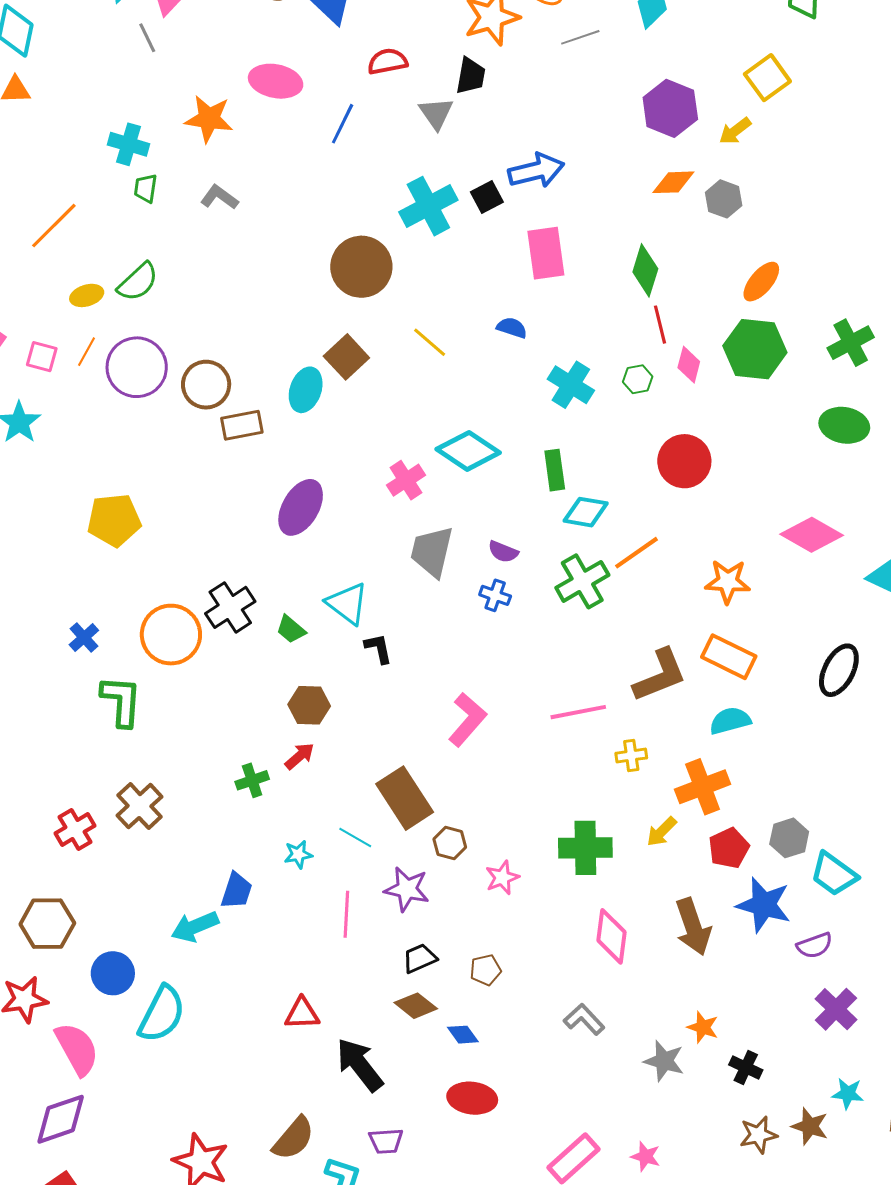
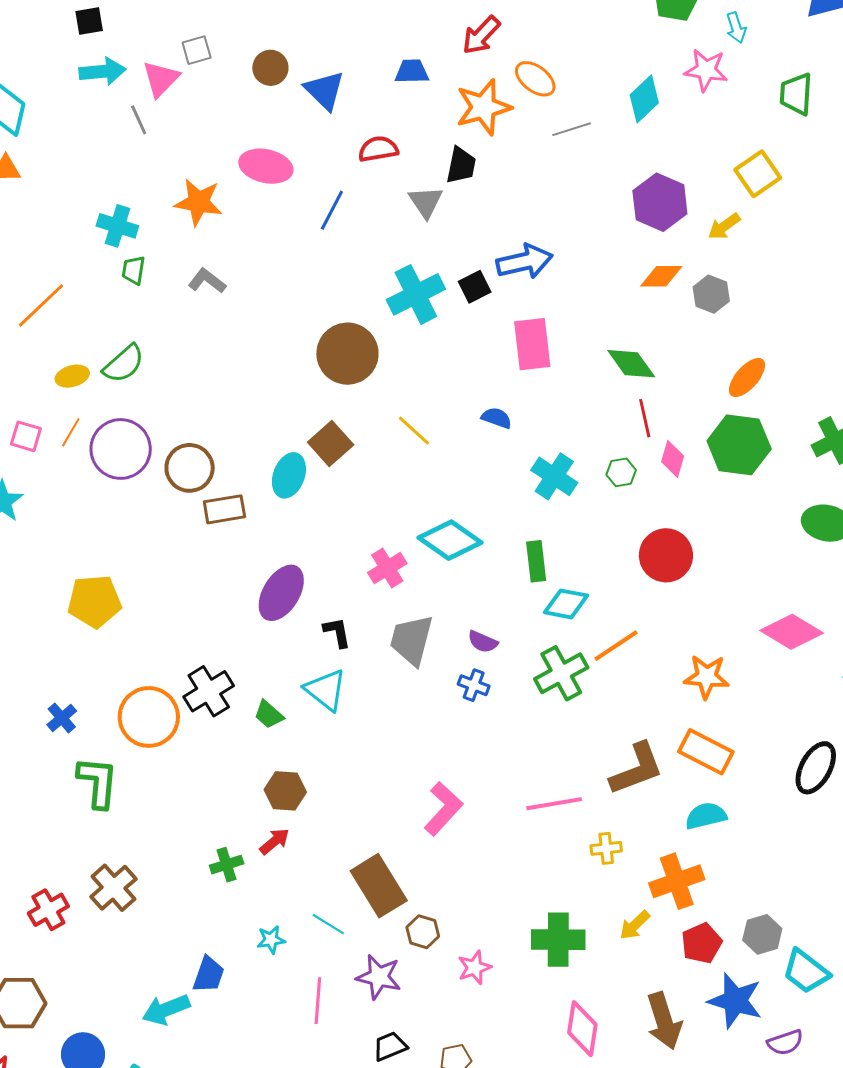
green diamond: (645, 270) -> (631, 364), turned -54
black L-shape: (378, 648) -> (337, 632), moved

